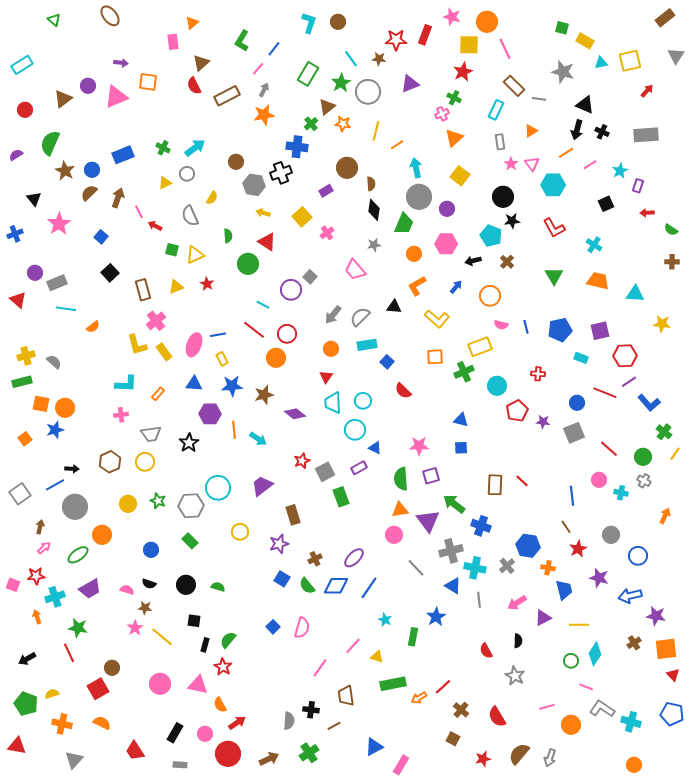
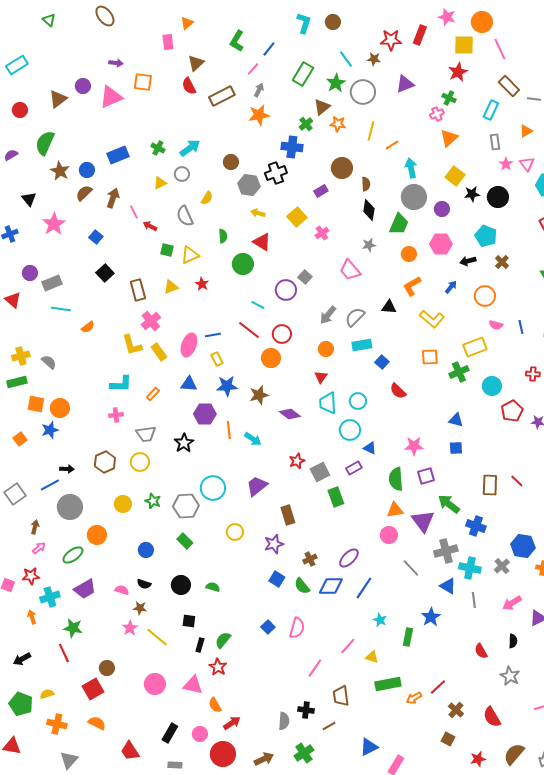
black star: (512, 221) -> (472, 194), moved

